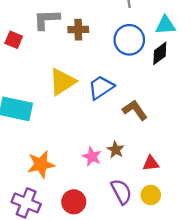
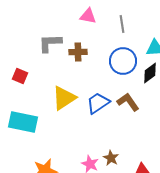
red square: (14, 40) -> (20, 76), moved
brown L-shape: (135, 110) -> (128, 102), moved

